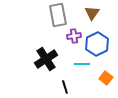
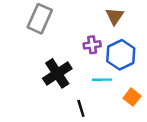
gray rectangle: (58, 15) -> (40, 19), moved, turned 35

